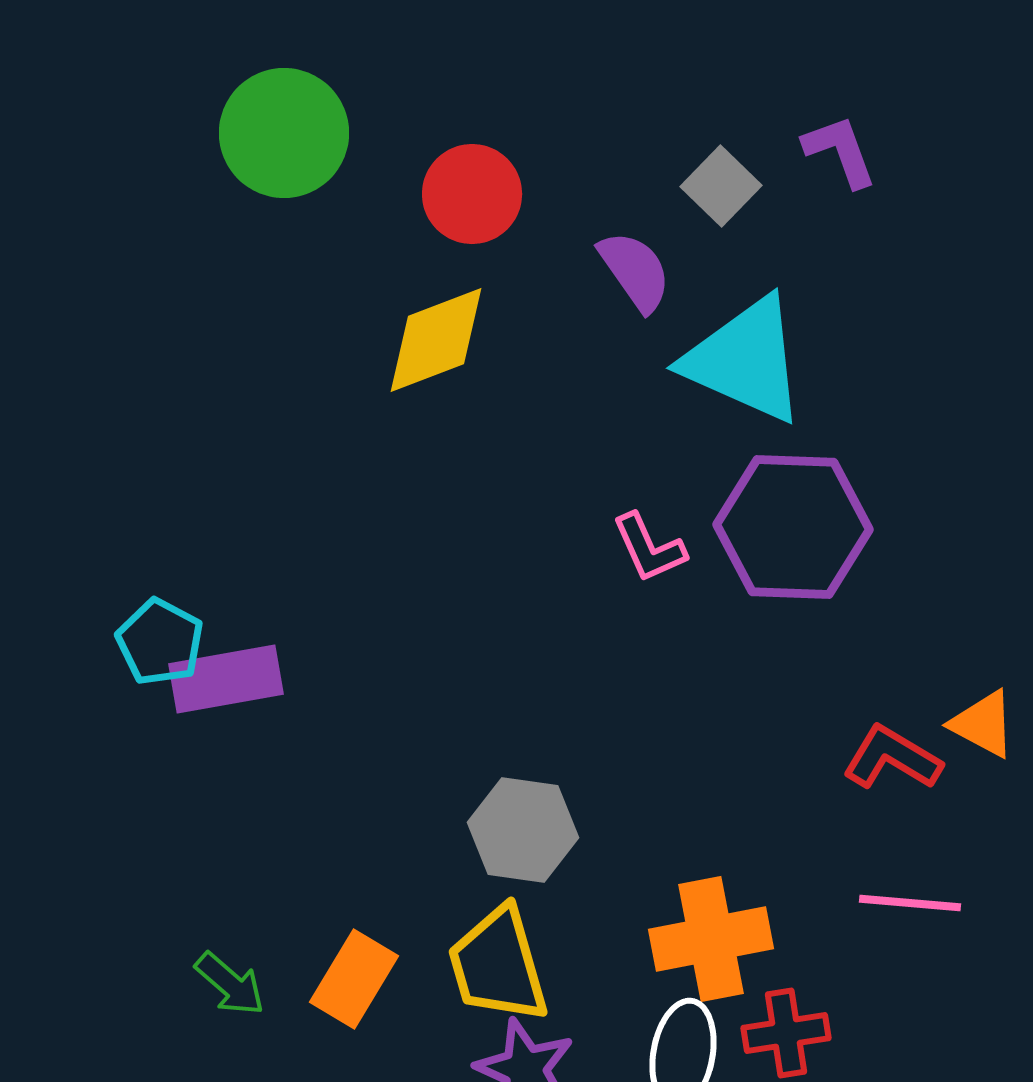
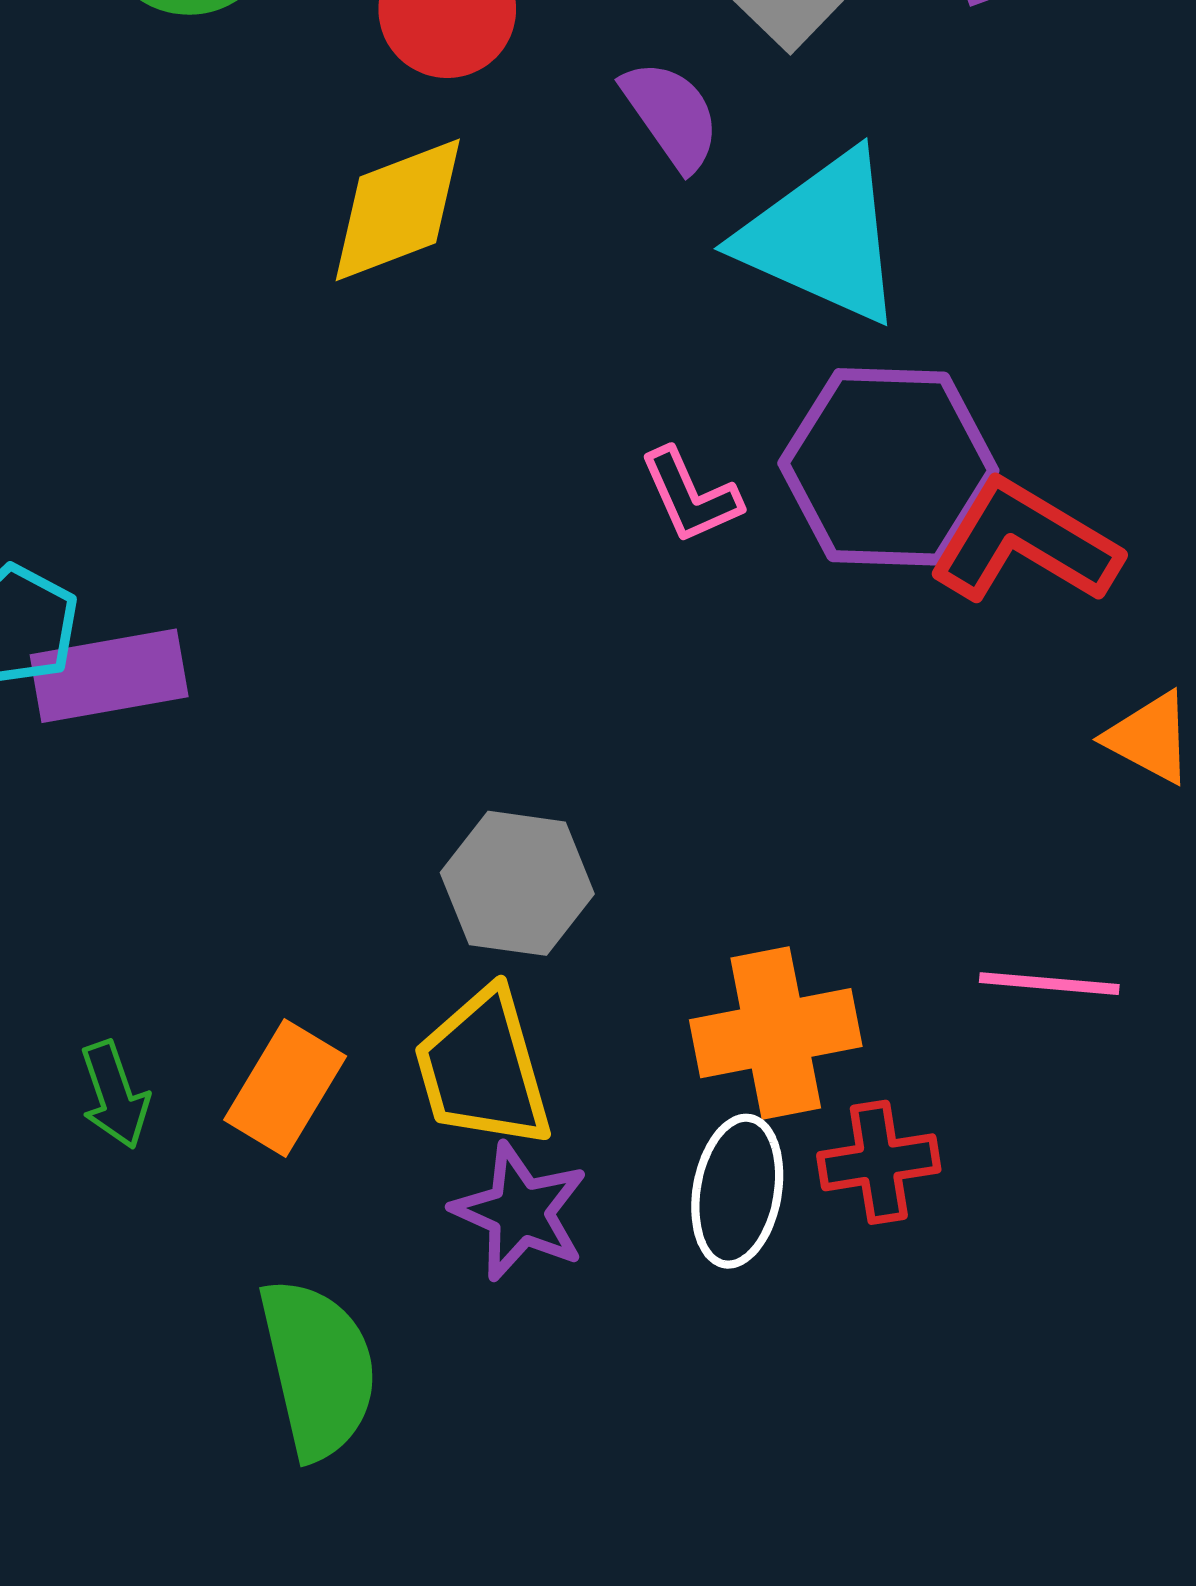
red L-shape: (892, 758) -> (1024, 542), moved, size x1.4
green arrow: (230, 984) -> (115, 1095), turned 30

